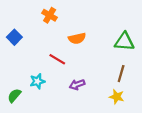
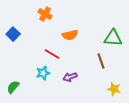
brown line: (121, 74) -> (101, 61), moved, turned -35
cyan star: (37, 81) -> (43, 73), moved
yellow star: (117, 97) -> (114, 89), moved

